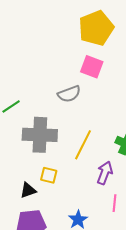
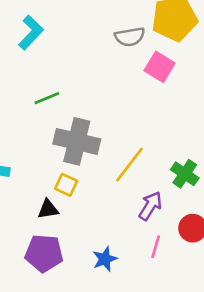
gray semicircle: (69, 94) -> (130, 37), moved
yellow square: (49, 175) -> (66, 185), moved

